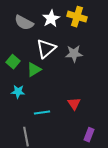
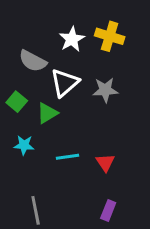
gray semicircle: (24, 23) -> (33, 61), moved
cyan line: (42, 113) -> (68, 157), moved
purple rectangle: (89, 135) -> (108, 210), moved

